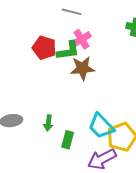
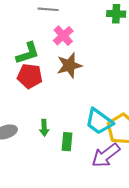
red pentagon: (44, 48) -> (30, 76), moved
green L-shape: (68, 51) -> (28, 53), moved

